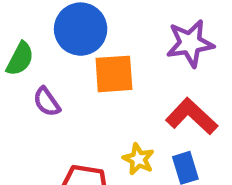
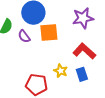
purple semicircle: (47, 102) -> (24, 36), moved

